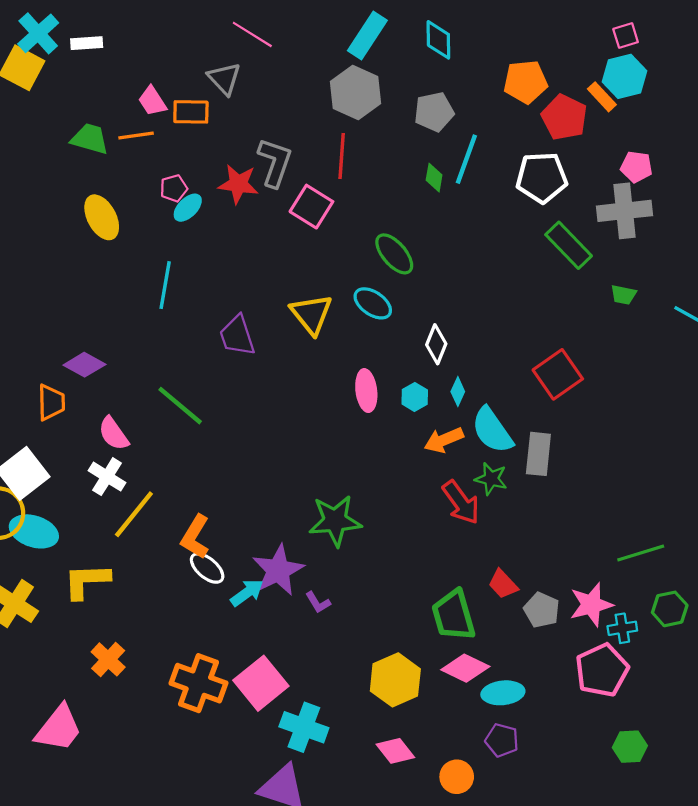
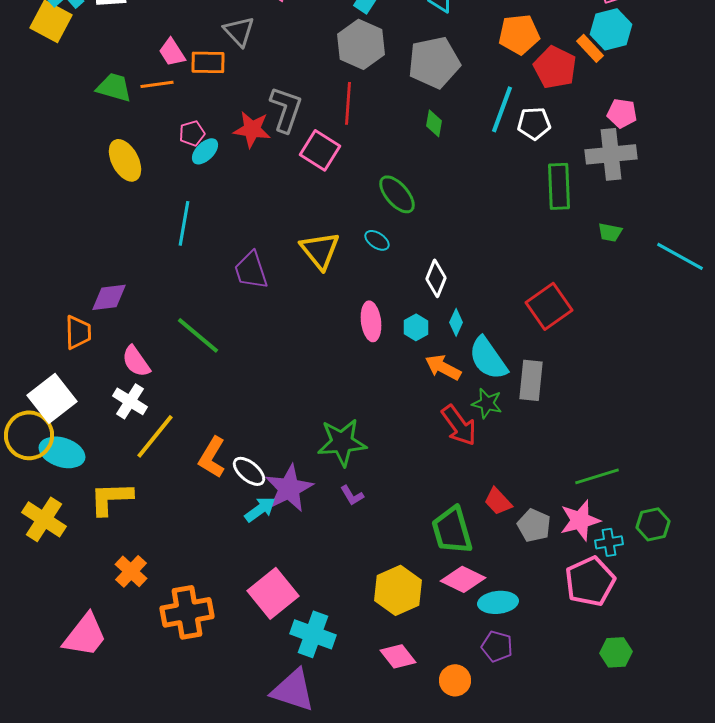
gray pentagon: (434, 112) -> (434, 62), size x1.4
cyan line: (466, 159) -> (502, 109), moved
white pentagon: (542, 178) -> (534, 123), size x0.7
green rectangle: (569, 245) -> (559, 186), turned 42
cyan ellipse: (373, 303) -> (377, 240), size x0.7
purple diamond: (84, 365) -> (109, 297), turned -36
orange arrow: (444, 440) -> (443, 367), turned 51
green line: (641, 553) -> (597, 476), moved
white ellipse: (207, 568) -> (249, 471), moved
purple L-shape: (318, 602) -> (352, 495), moved
orange cross: (198, 683) -> (187, 612), moved, turned -30

